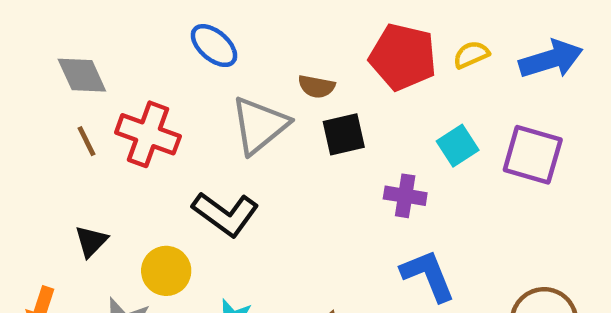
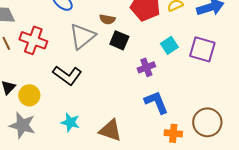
black square: (344, 134) -> (119, 40), turned 36
purple cross: (405, 196) -> (146, 67), turned -30
yellow circle: (166, 271) -> (29, 95), moved

